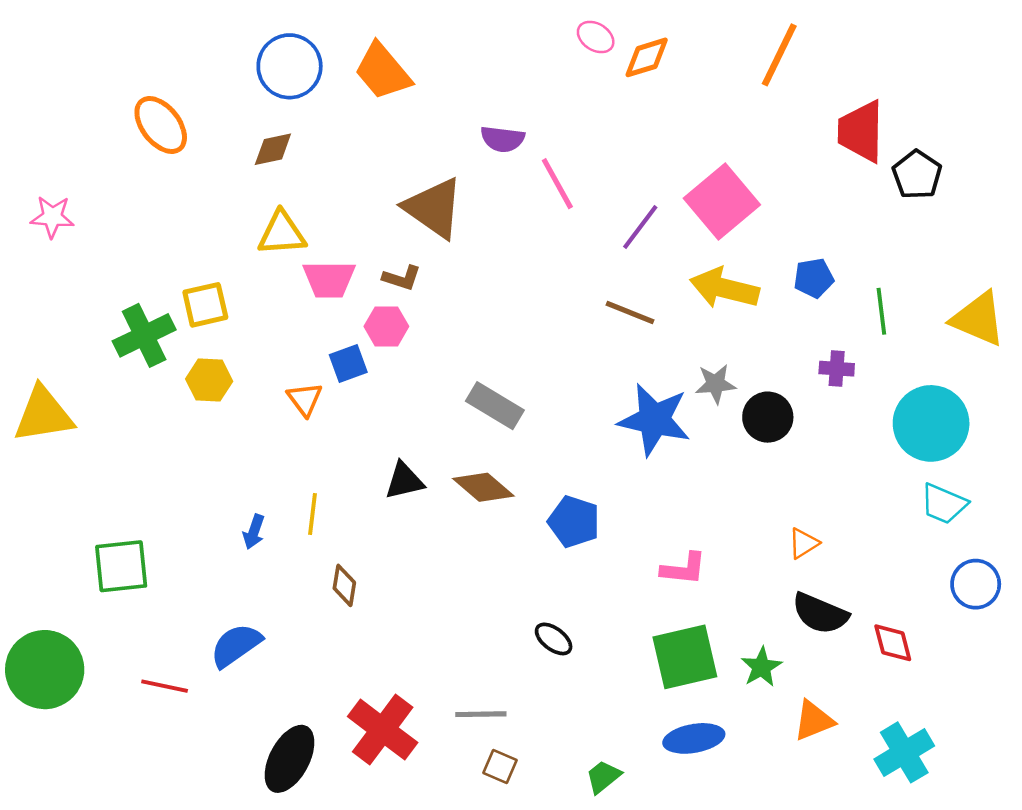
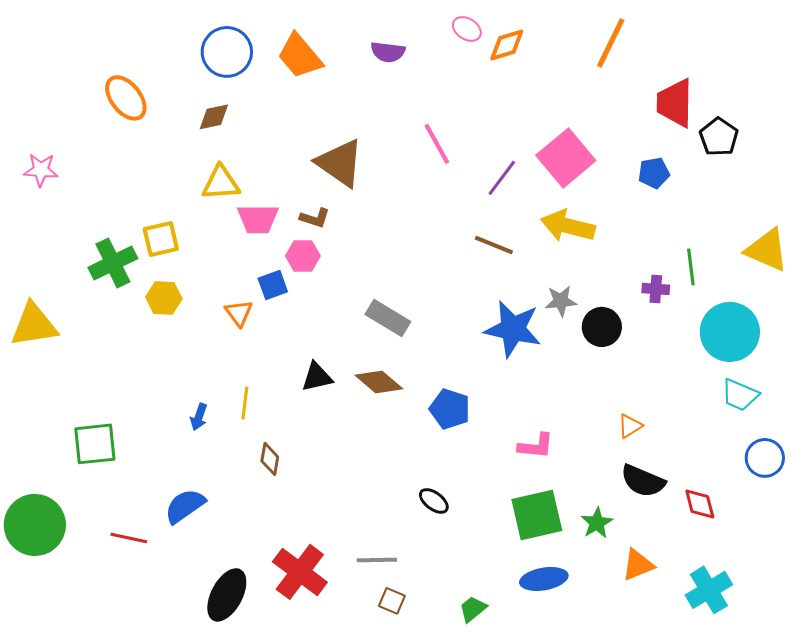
purple semicircle: (503, 139) -> (388, 52), moved
blue pentagon: (814, 278) -> (654, 173), moved
green line: (881, 311) -> (691, 267), moved

